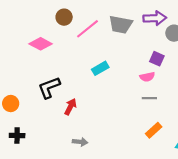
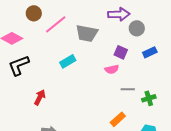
gray trapezoid: (121, 25) -> (87, 33), moved
black L-shape: (49, 88) -> (19, 65), moved
gray line: (149, 98) -> (128, 89), moved

